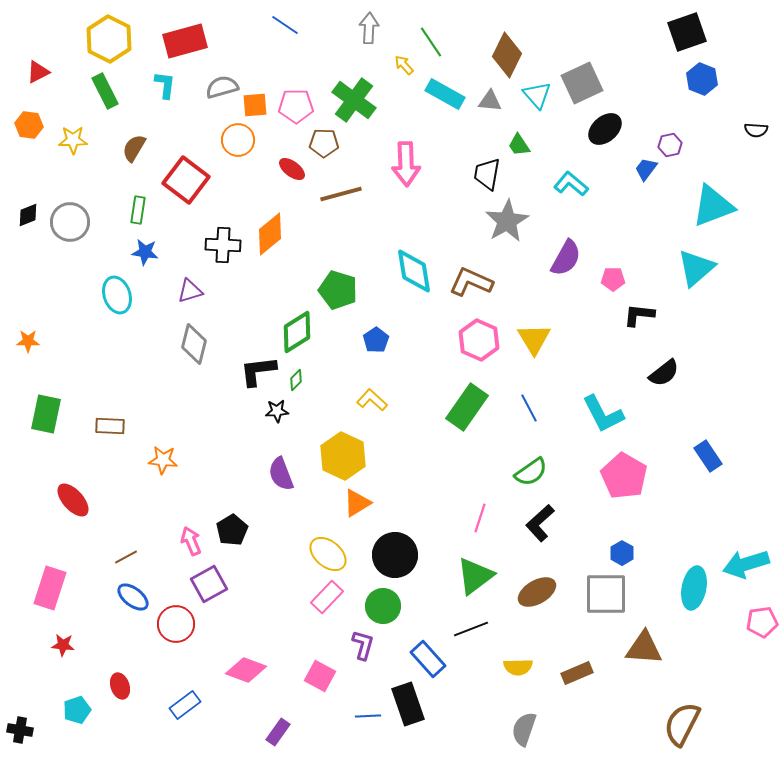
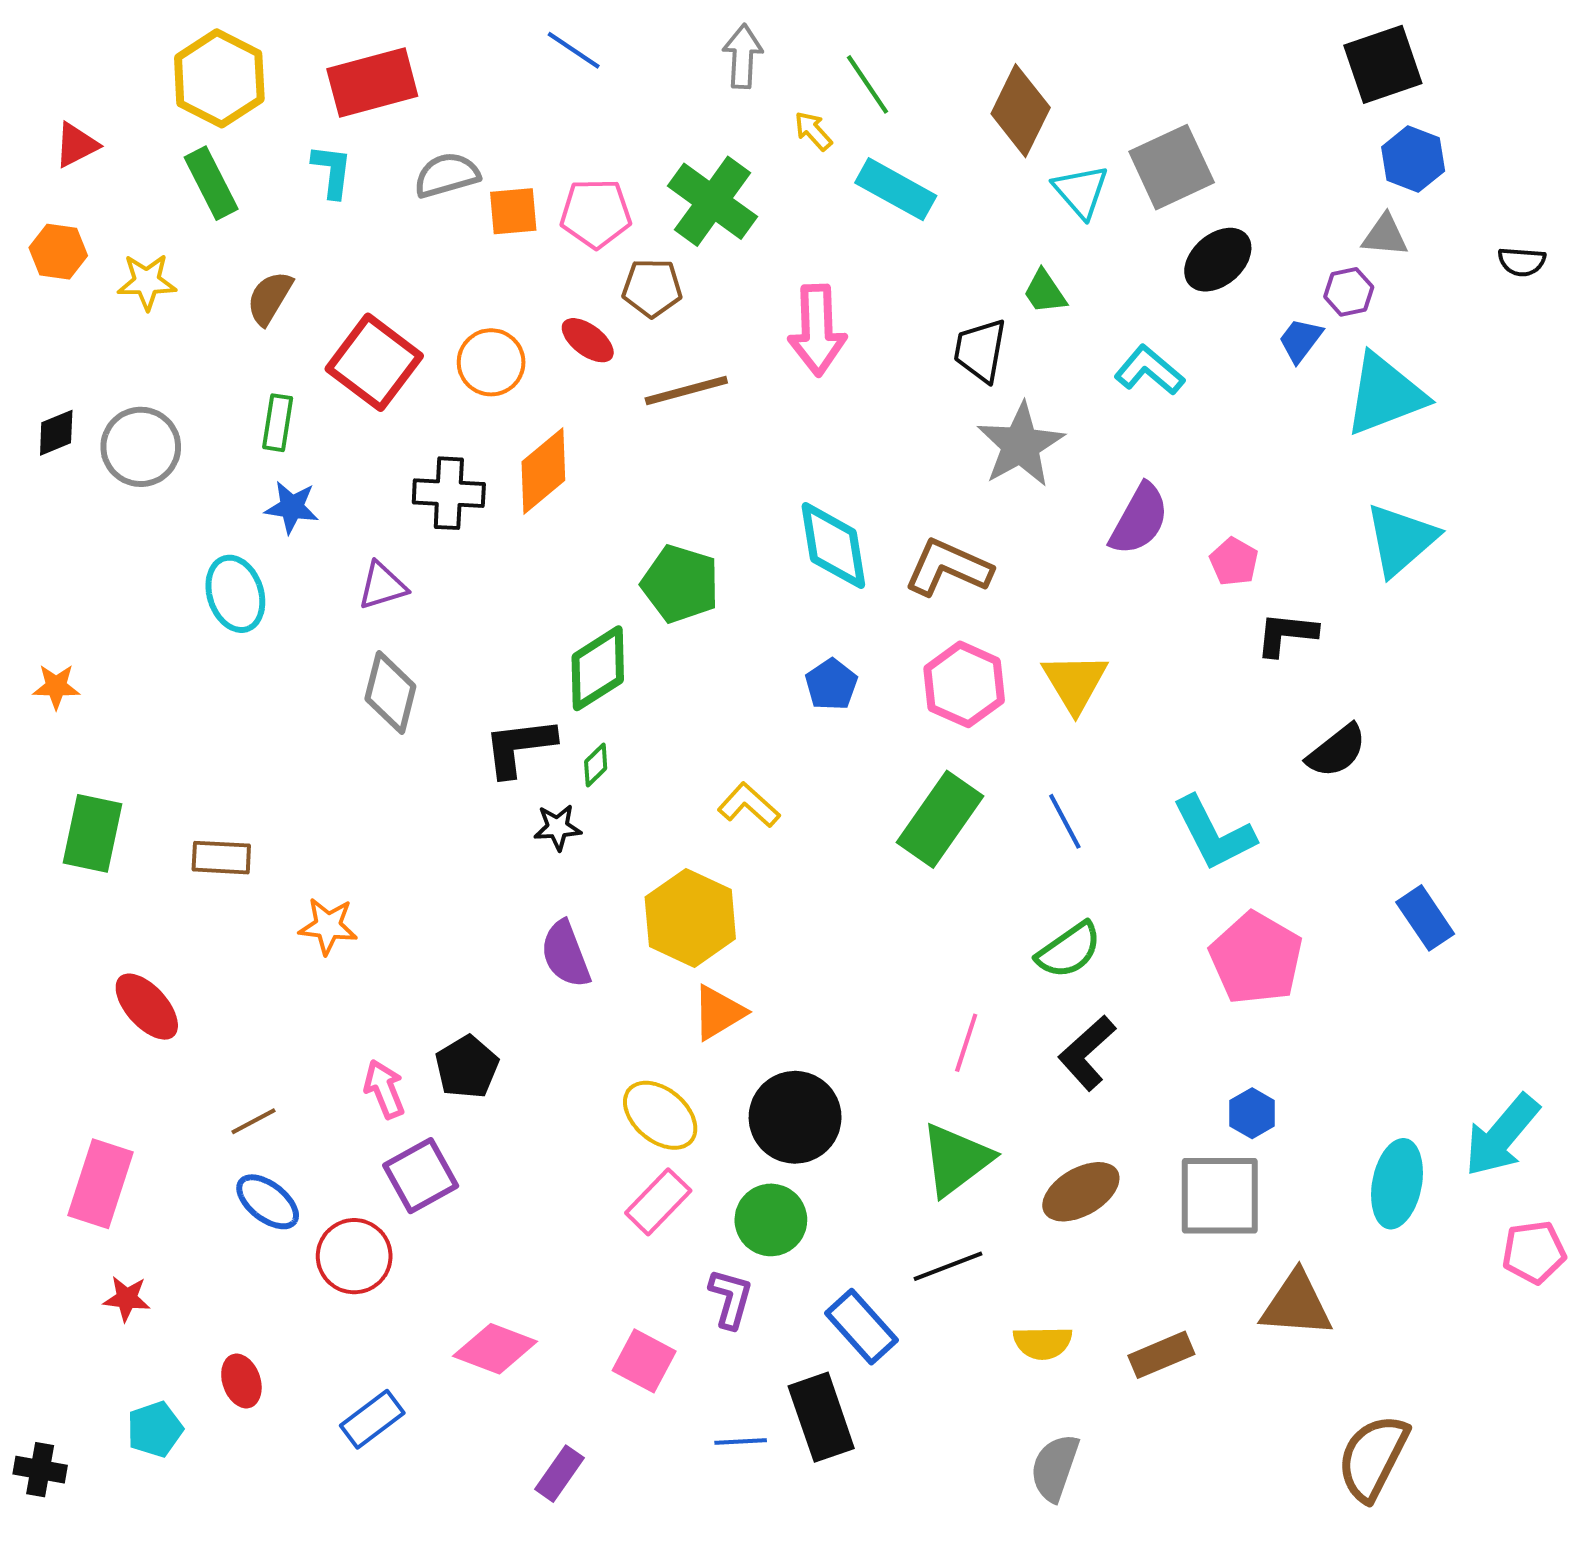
gray triangle: (490, 101) -> (1385, 235), moved
orange circle: (238, 140) -> (491, 362), moved
cyan triangle: (713, 206) -> (1385, 395), moved
pink pentagon: (613, 279) -> (1234, 562), turned 30
blue pentagon: (376, 340) -> (831, 684), moved
cyan arrow: (746, 564) -> (1502, 1135), turned -33

